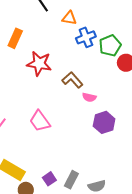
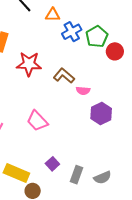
purple square: (49, 179) -> (52, 164), moved

